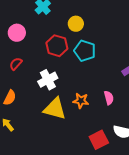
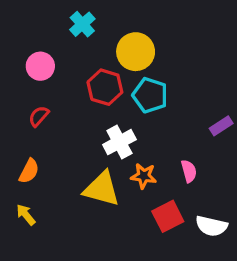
yellow circle: (76, 24) -> (136, 52), size x1.5
white cross: (48, 80) -> (119, 142), moved
red square: (99, 140) -> (168, 216), moved

